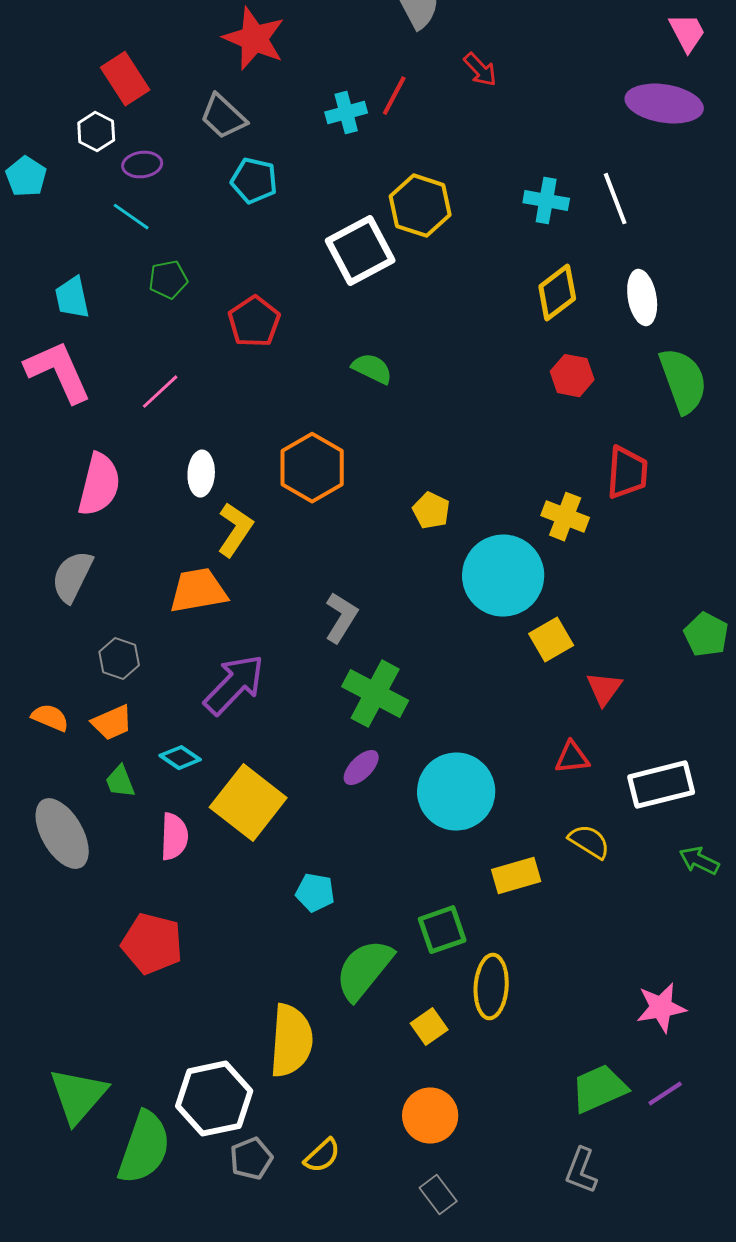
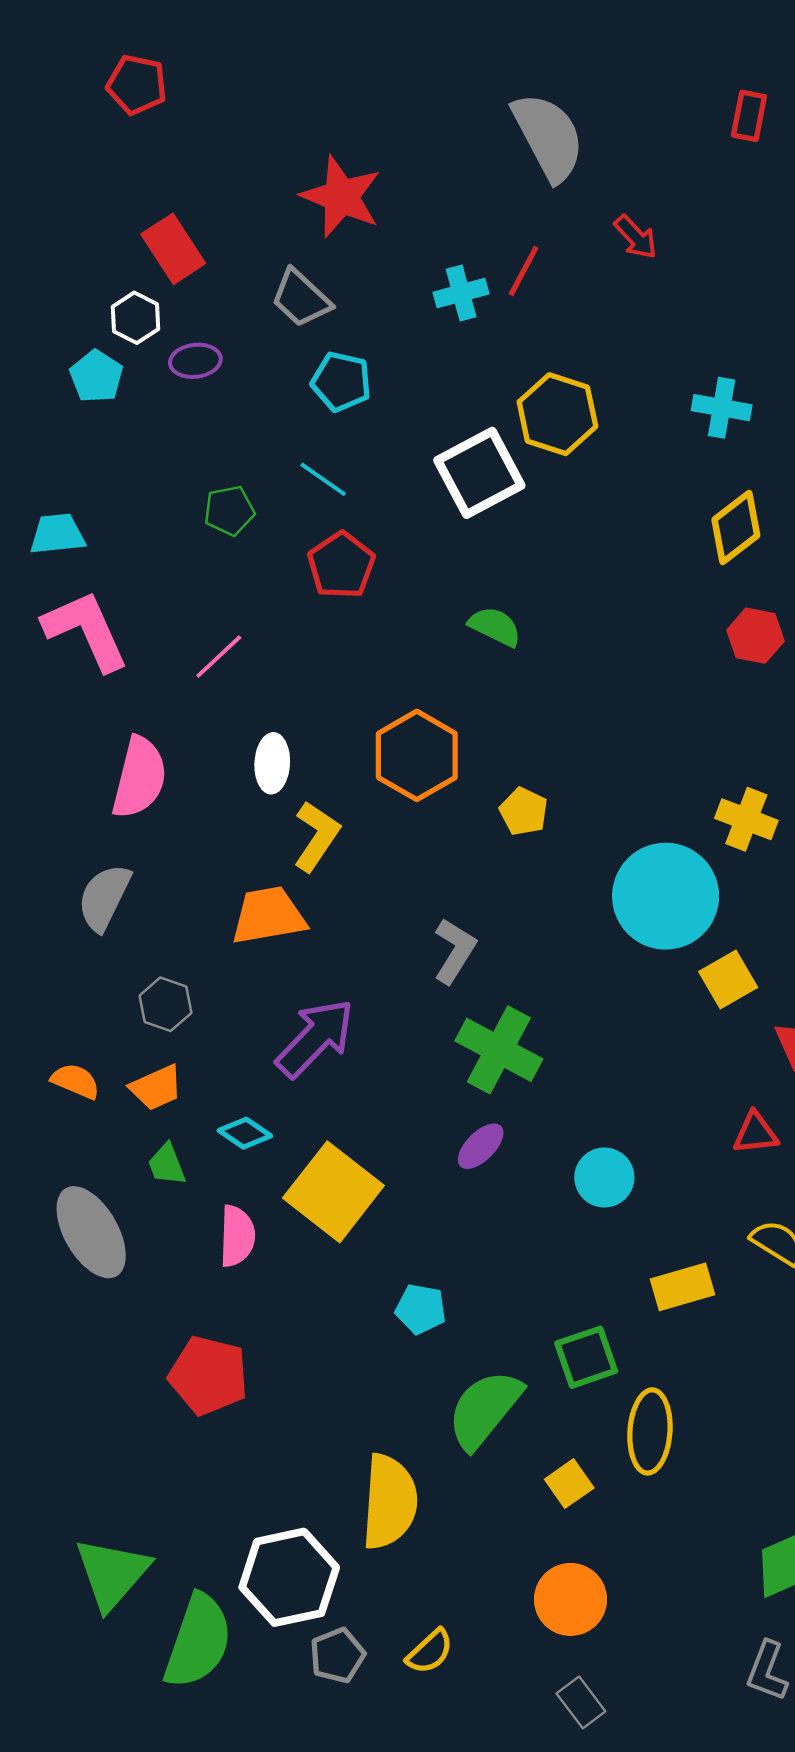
cyan pentagon: (26, 177) -> (96, 376), moved
cyan line: (131, 217) -> (323, 479), moved
cyan trapezoid: (72, 298) -> (57, 534), moved, turned 96
yellow pentagon: (431, 511) -> (524, 811), moved
cyan circle: (456, 792) -> (604, 1177), size x0.6

